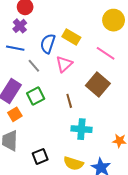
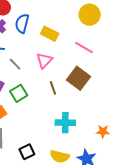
blue semicircle: (48, 44) -> (22, 23), moved
brown line: (69, 101) -> (53, 88), moved

